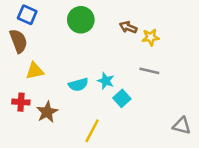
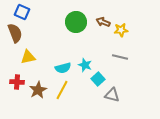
green circle: (81, 20) -> (76, 22), moved
gray triangle: (182, 126) -> (112, 95), moved
yellow line: (92, 131) -> (62, 90), moved

